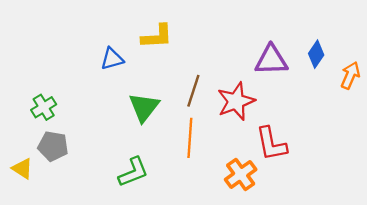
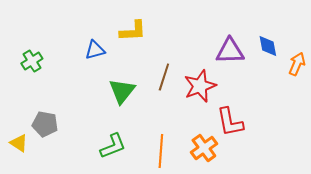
blue diamond: (316, 54) -> (268, 46), turned -45
green cross: (44, 107) -> (32, 61), moved
orange line: (190, 138) -> (161, 151), moved

